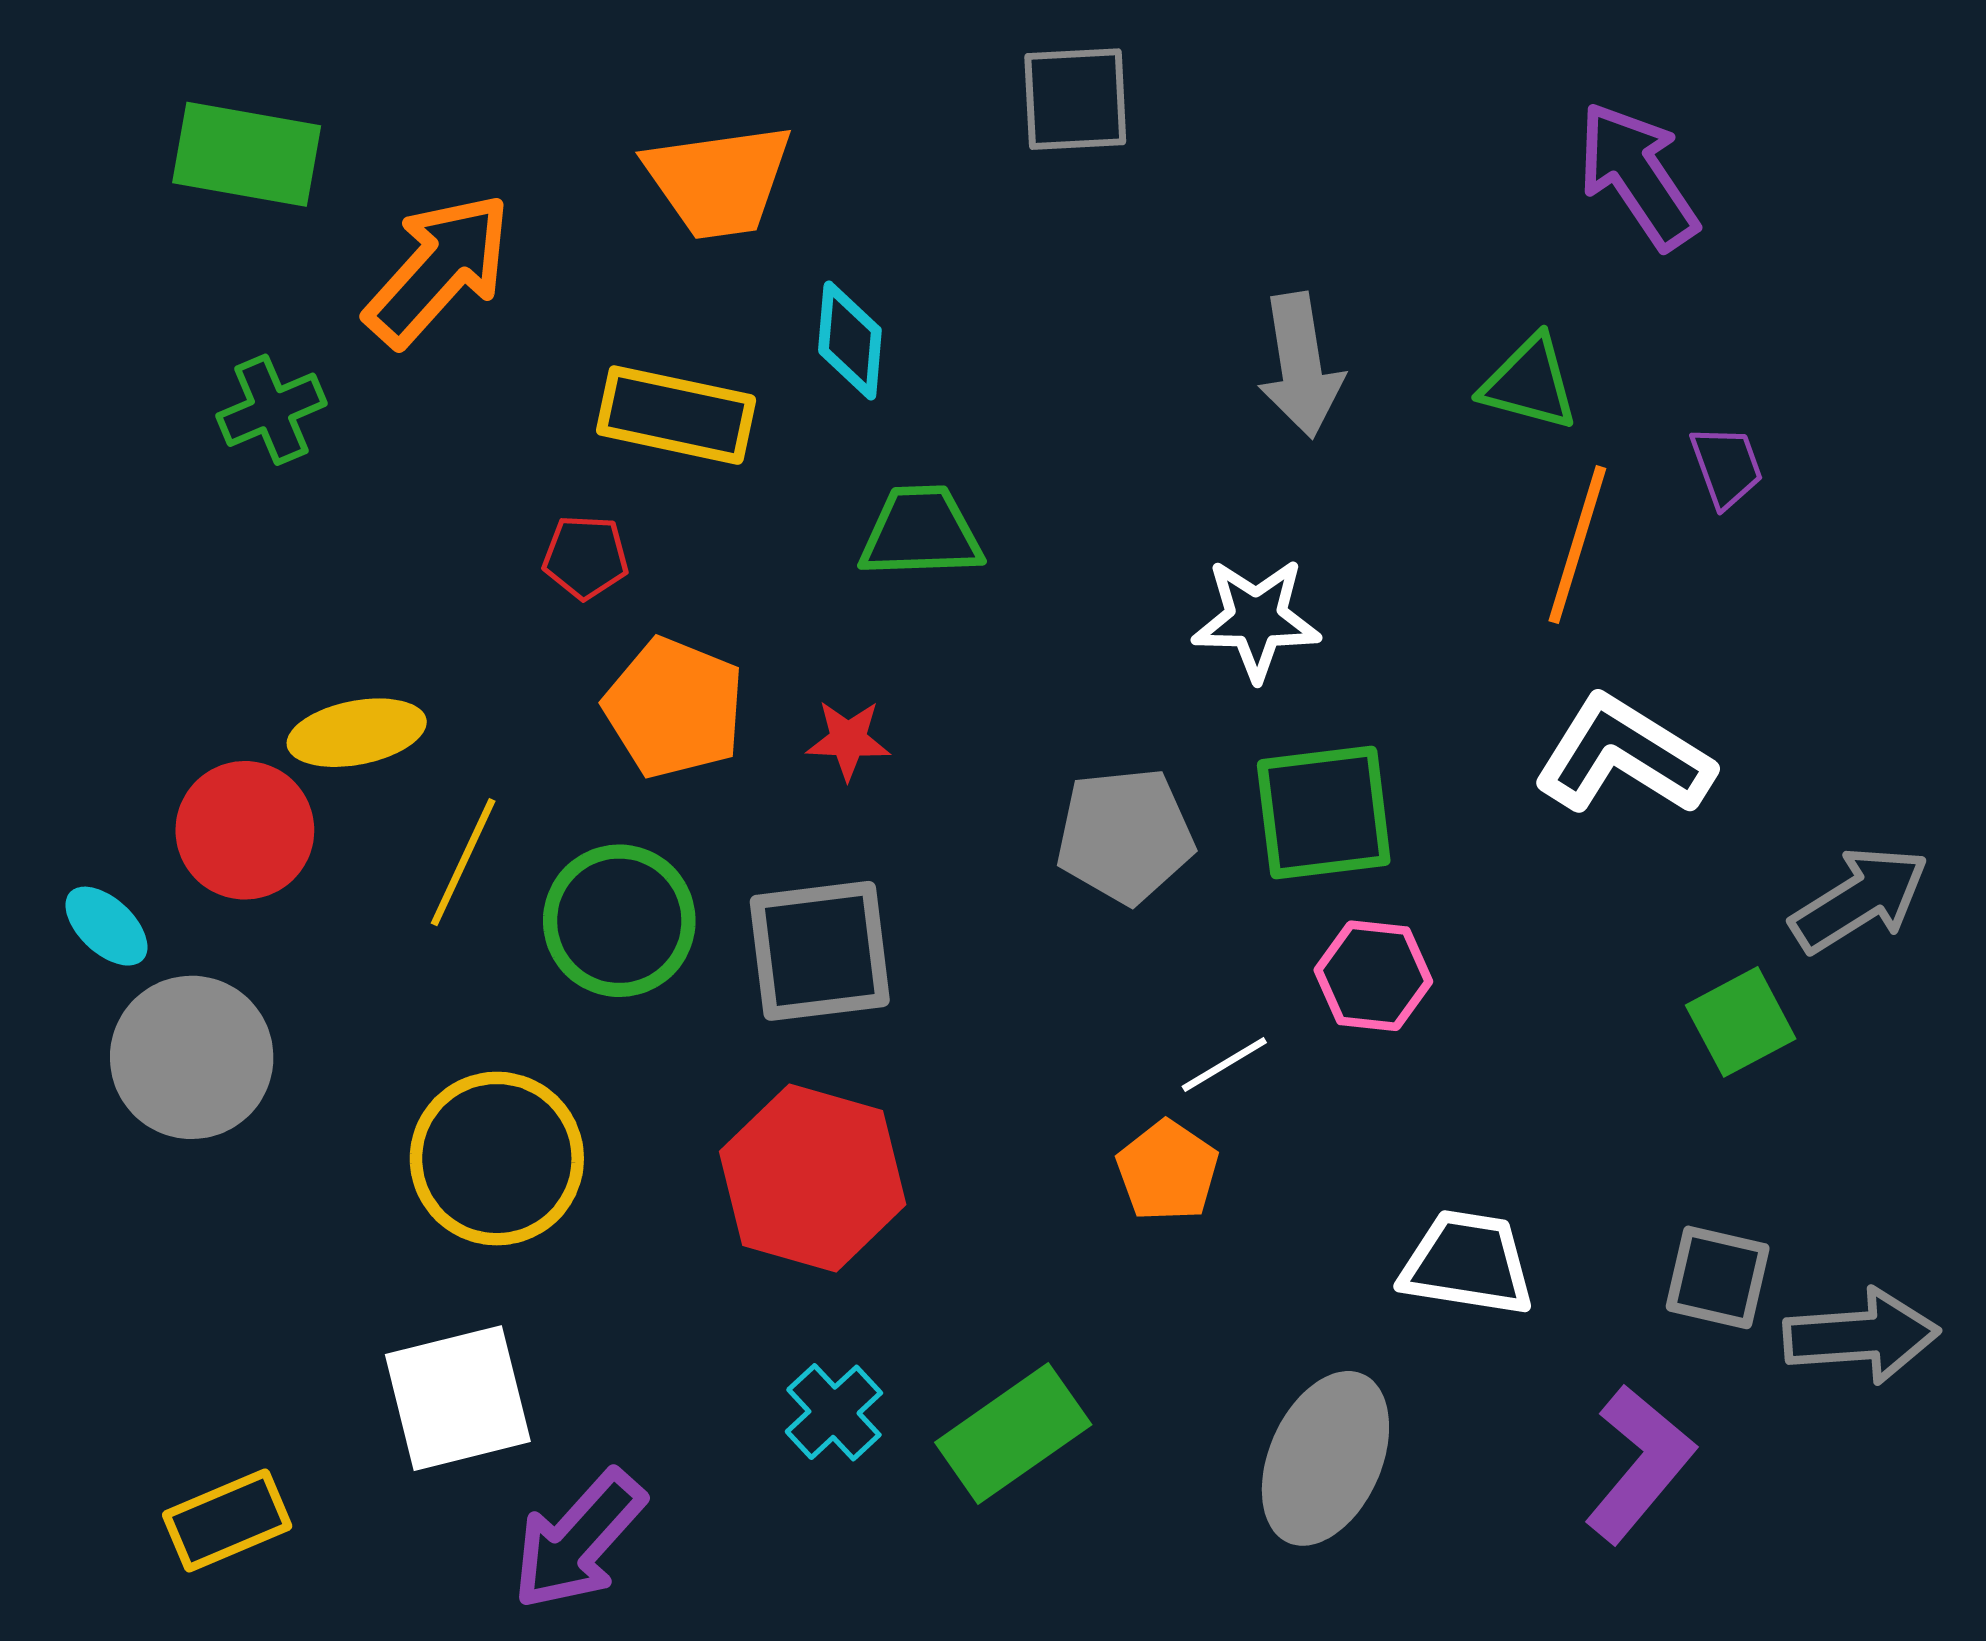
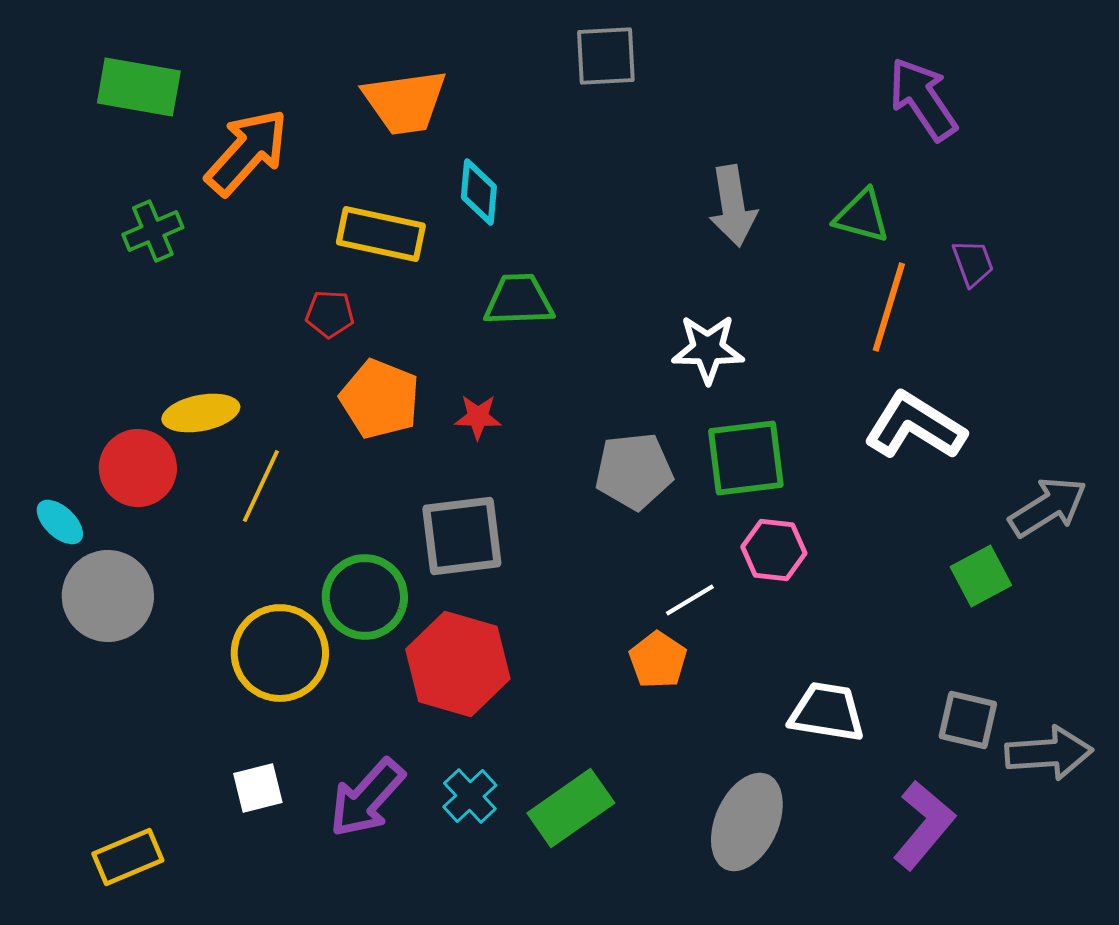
green circle: (619, 921) -> (365, 597), moved
white square: (458, 1398) -> (258, 788), size x0.6
purple arrow: (578, 1540) -> (367, 798), moved

